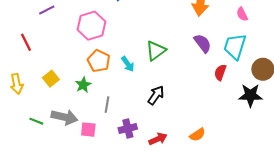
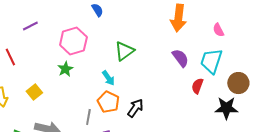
green triangle: (156, 51) -> (124, 51), moved
orange pentagon: (99, 61) -> (108, 102), moved
green star: (83, 85) -> (65, 69), moved

